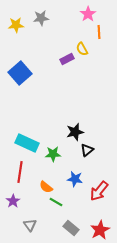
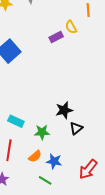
cyan rectangle: (27, 143) -> (16, 121), size x0.7
blue star: (75, 179) -> (54, 161), moved
orange semicircle: (46, 187) -> (35, 156), moved, turned -80

